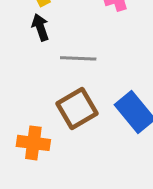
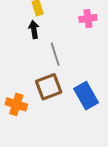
gray line: (78, 58) -> (55, 54), turned 60

